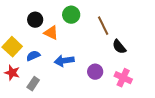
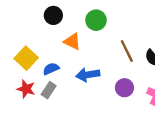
black circle: (35, 20) -> (53, 15), moved
brown line: (103, 26) -> (127, 51), moved
gray rectangle: (33, 84) -> (49, 90), moved

